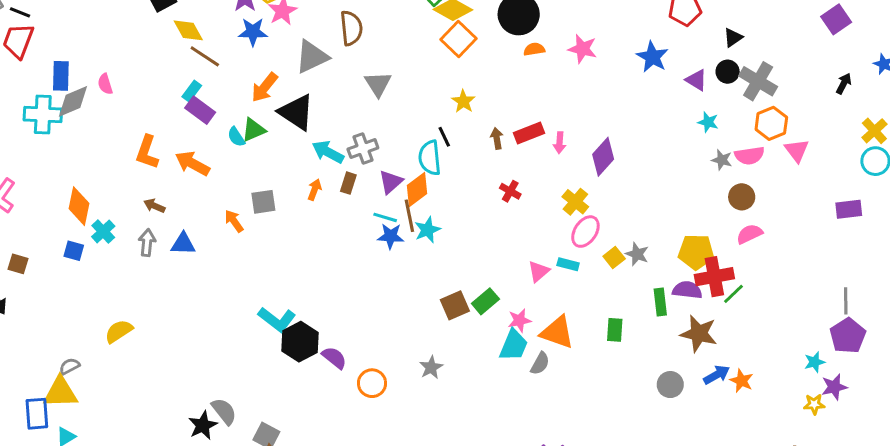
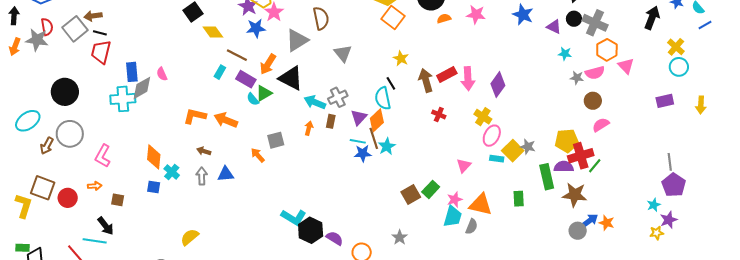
brown line: (205, 56) -> (237, 55), moved
black arrow: (844, 84) -> (652, 18), size x1.6
purple rectangle: (200, 110) -> (246, 79), moved
brown arrow: (497, 138) -> (426, 80), size x1.6
pink arrow: (560, 143) -> (468, 79), size x1.6
orange L-shape: (147, 152) -> (195, 116), turned 90
yellow square: (614, 257) -> (513, 151), size x1.5
cyan rectangle: (568, 264) -> (497, 159), moved
green rectangle: (660, 302) -> (547, 177), size x1.4
gray circle: (670, 385) -> (578, 231), moved

